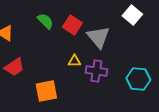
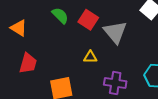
red trapezoid: (14, 67) -> (28, 63), turned -40
purple cross: (96, 71) -> (115, 83), moved

